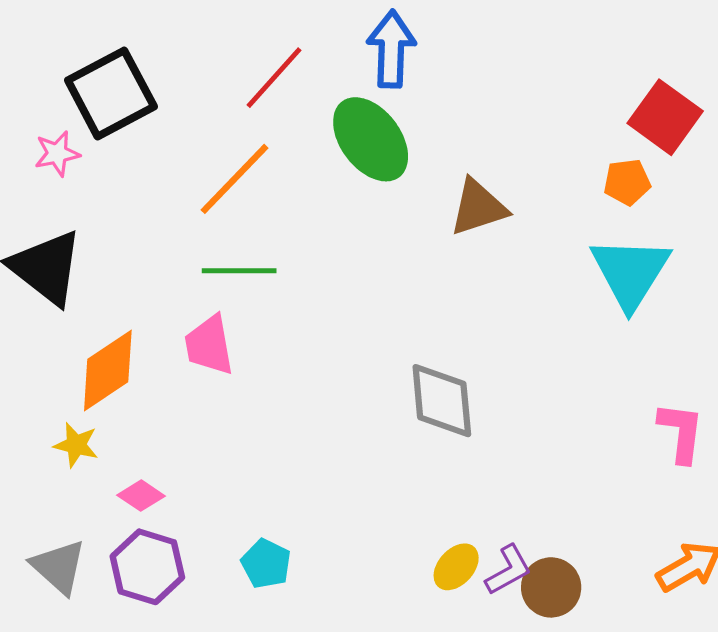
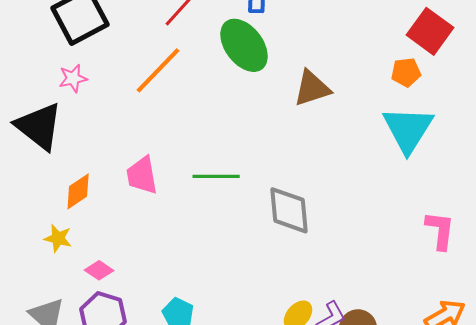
pink star: (57, 154) -> (73, 78), moved
green line: (239, 271) -> (216, 176), moved
orange diamond: (108, 371) -> (78, 191), size x0.7

